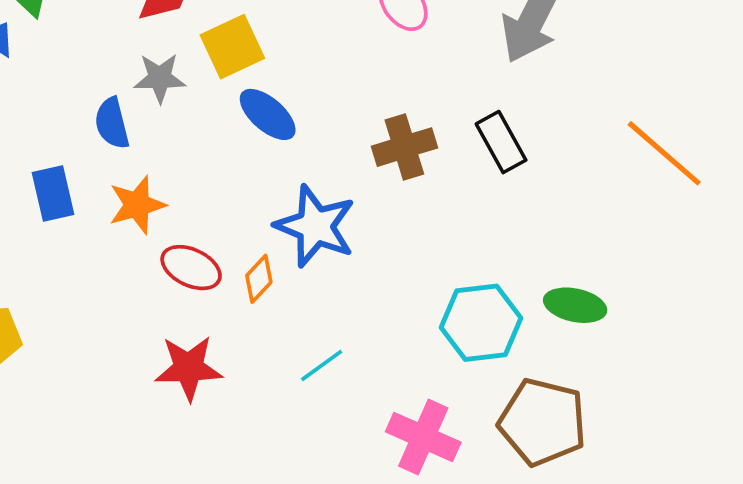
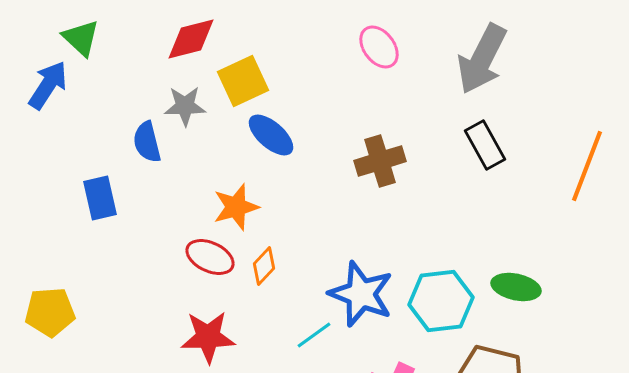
black rectangle: (501, 142) -> (485, 145), moved
orange line: (664, 153) -> (587, 166), turned 70
orange star: (137, 205) -> (236, 207), moved
blue star: (315, 226) -> (361, 294), moved

